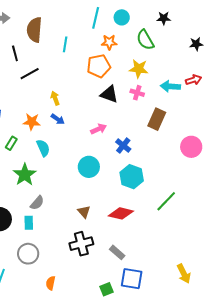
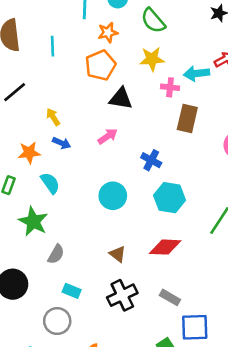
pink cross: (137, 93) -> (170, 87), moved
pink arrow: (99, 129) -> (108, 136), moved
cyan rectangle: (29, 223) -> (72, 291), moved, turned -56

